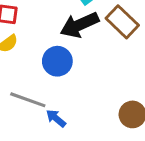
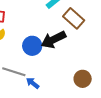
black arrow: (79, 25) -> (54, 40), moved

